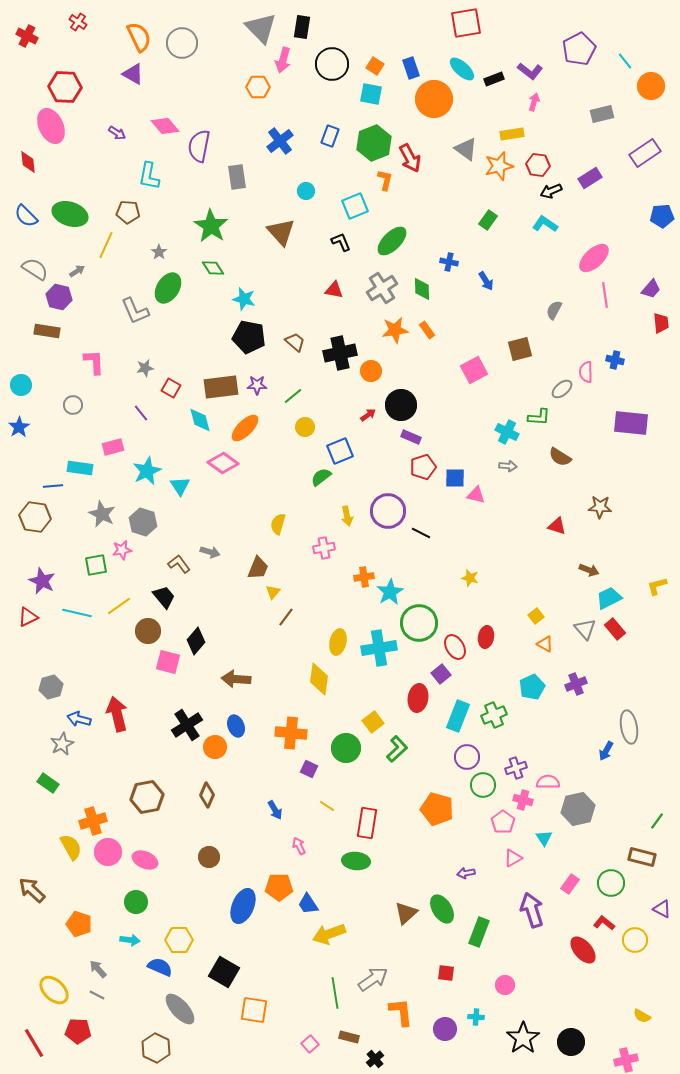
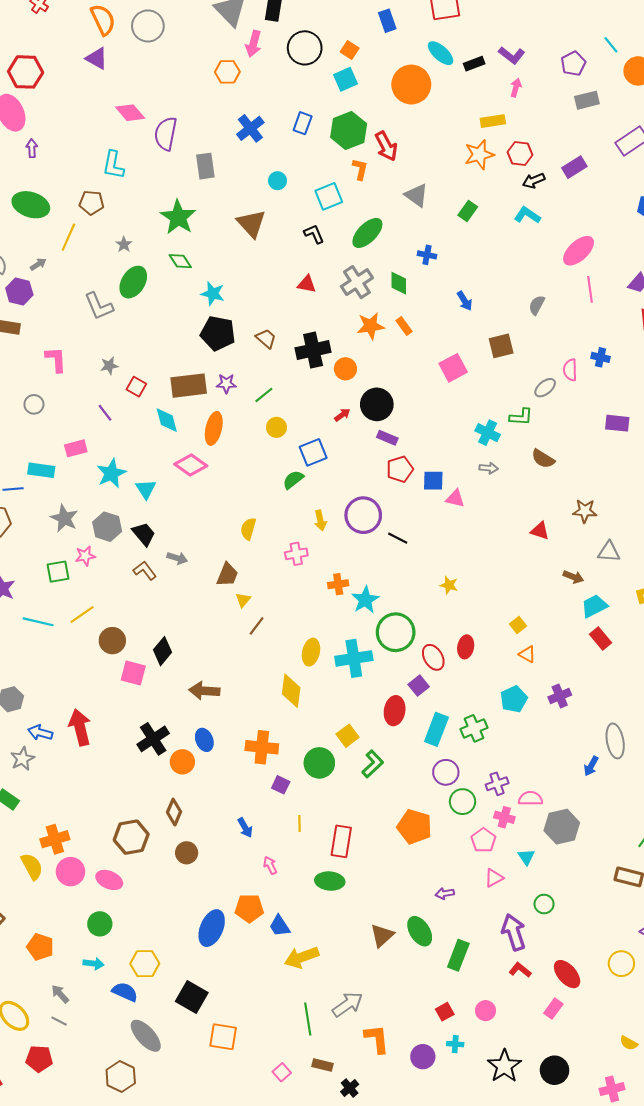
purple pentagon: (579, 49) -> (573, 64), moved, size x0.7
blue rectangle: (411, 68) -> (387, 21), moved
cyan square: (371, 94) -> (345, 79), turned -35
purple arrow: (117, 133) -> (32, 148), moved, turned -126
gray triangle: (466, 149) -> (417, 195), moved
blue arrow: (486, 281) -> (465, 301), moved
purple rectangle: (631, 423) -> (617, 423), size x0.7
orange ellipse: (245, 428) -> (214, 428), turned -32
black trapezoid: (164, 597) -> (144, 534), moved
gray triangle: (585, 629) -> (609, 552), moved, turned -45
brown hexagon: (147, 797) -> (131, 837), moved
yellow line: (327, 806) -> (299, 824), turned 56
brown circle: (209, 857) -> (187, 853), moved
green circle: (611, 883) -> (544, 904), moved, size x0.7
pink rectangle: (570, 884) -> (553, 1009), moved
red L-shape: (604, 923) -> (520, 970), moved
red square: (446, 973) -> (445, 1012), moved, turned -36

